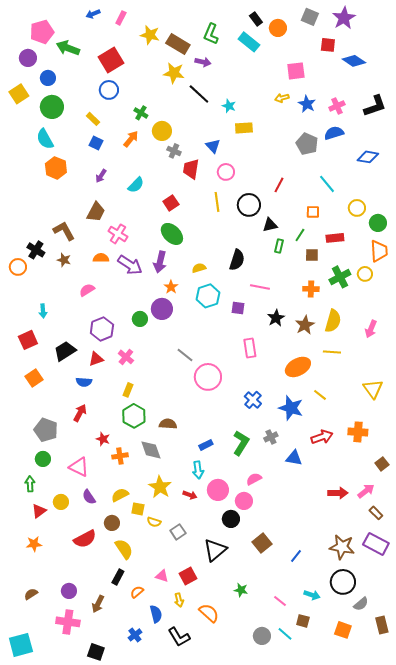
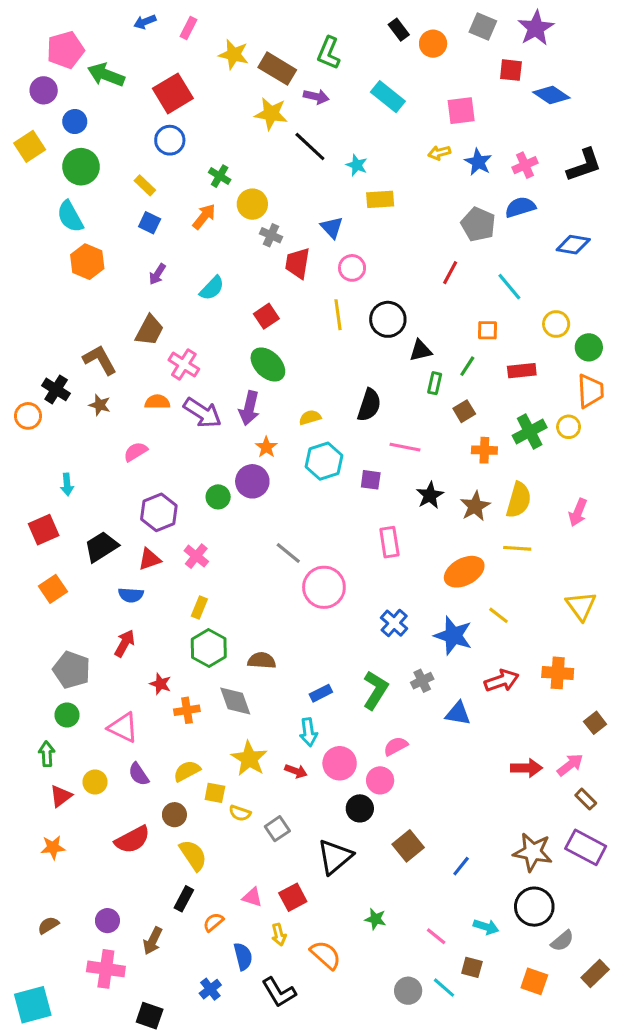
cyan rectangle: (249, 42) -> (388, 97), moved
red line: (279, 185) -> (450, 273), moved
brown square: (312, 255) -> (464, 411), moved, turned -32
brown rectangle: (382, 625) -> (595, 974), turned 60

